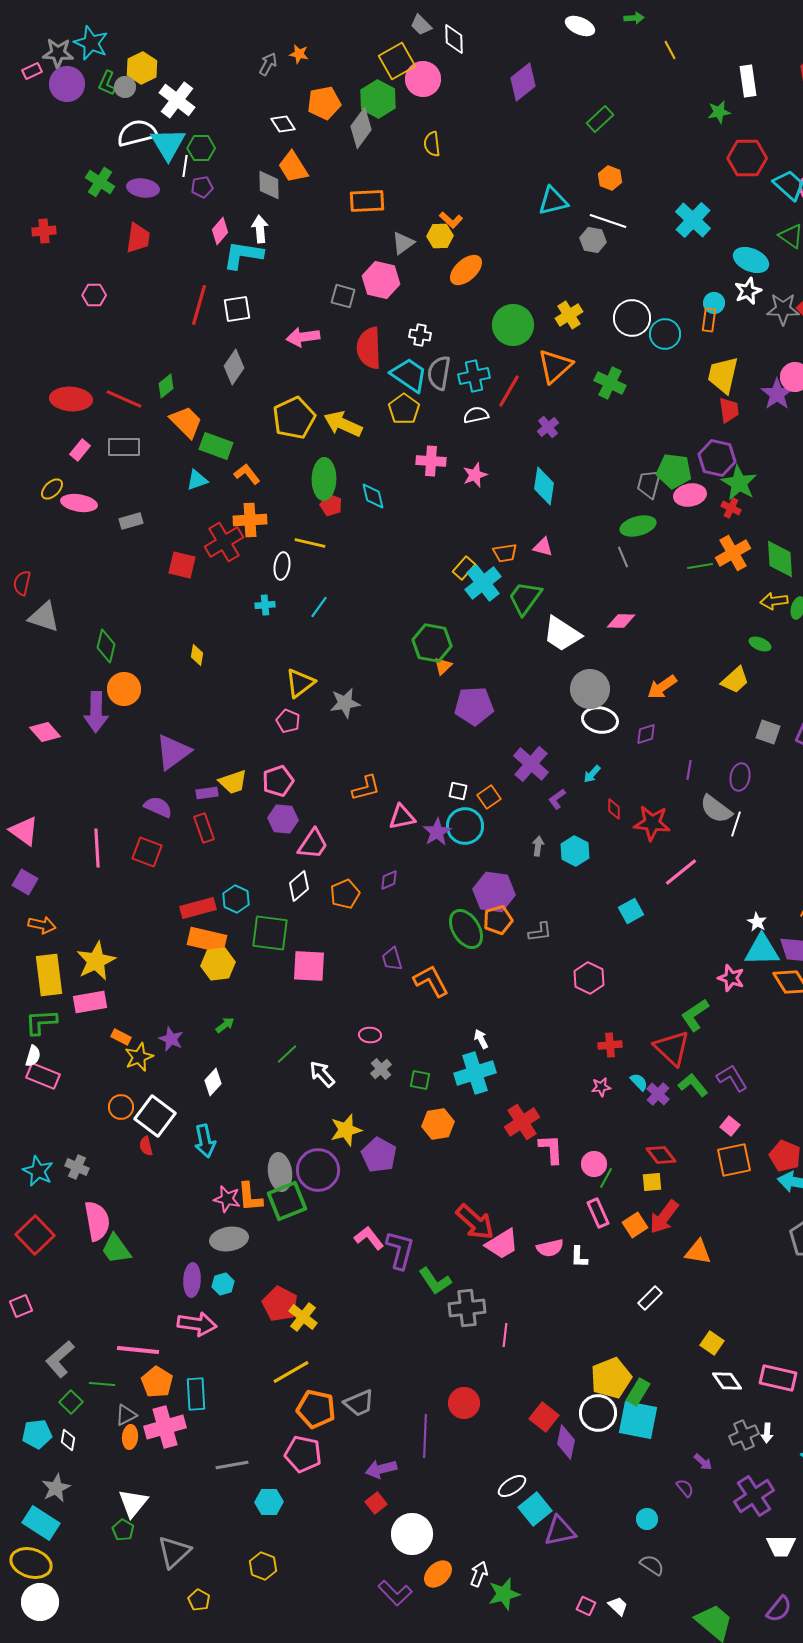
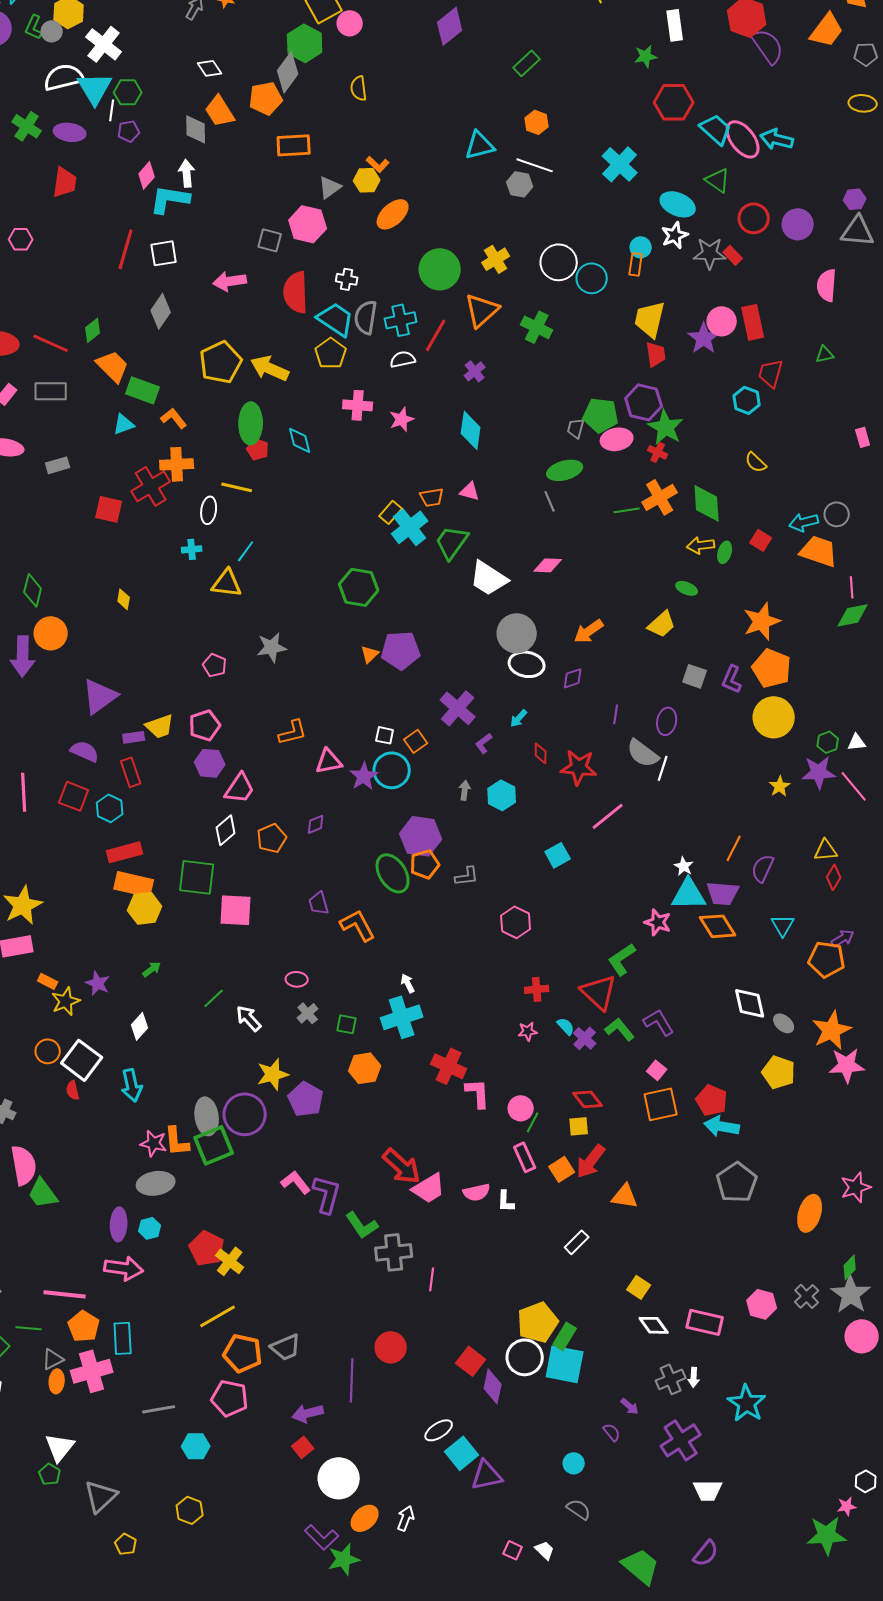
pink circle: (423, 79) -> (350, 23), size x0.7
orange pentagon: (324, 103) -> (266, 98), moved
gray trapezoid: (649, 484) -> (576, 428), size x0.7
orange triangle: (443, 666) -> (370, 654), moved
yellow triangle: (300, 683) -> (227, 583), moved, turned 44
cyan hexagon: (236, 899) -> (110, 808), moved
red cross: (522, 1122) -> (449, 1066), turned -32
green star: (504, 1594) -> (344, 1559), moved

